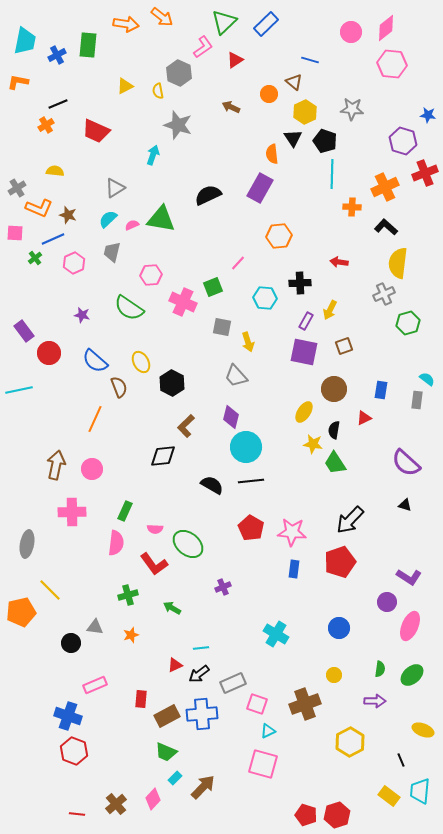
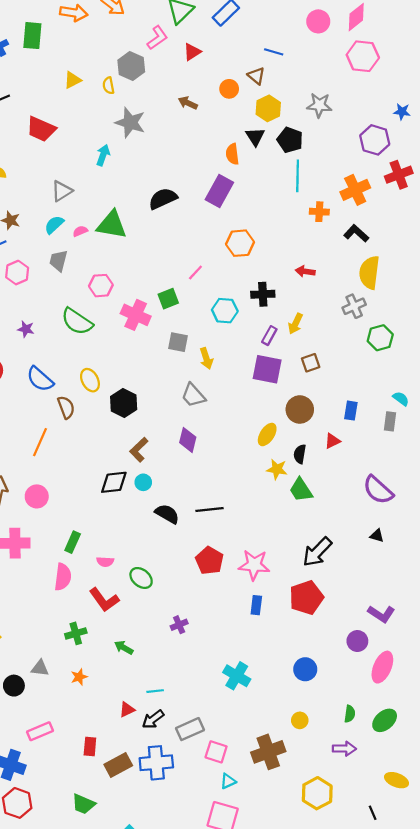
cyan circle: (246, 447) -> (143, 482), moved, size x0.5
green ellipse: (188, 544) -> (141, 578), size x0.7
green trapezoid: (166, 752) -> (83, 804), moved

